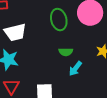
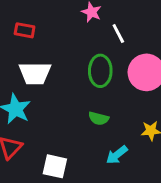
cyan arrow: (75, 69) -> (117, 155), moved

